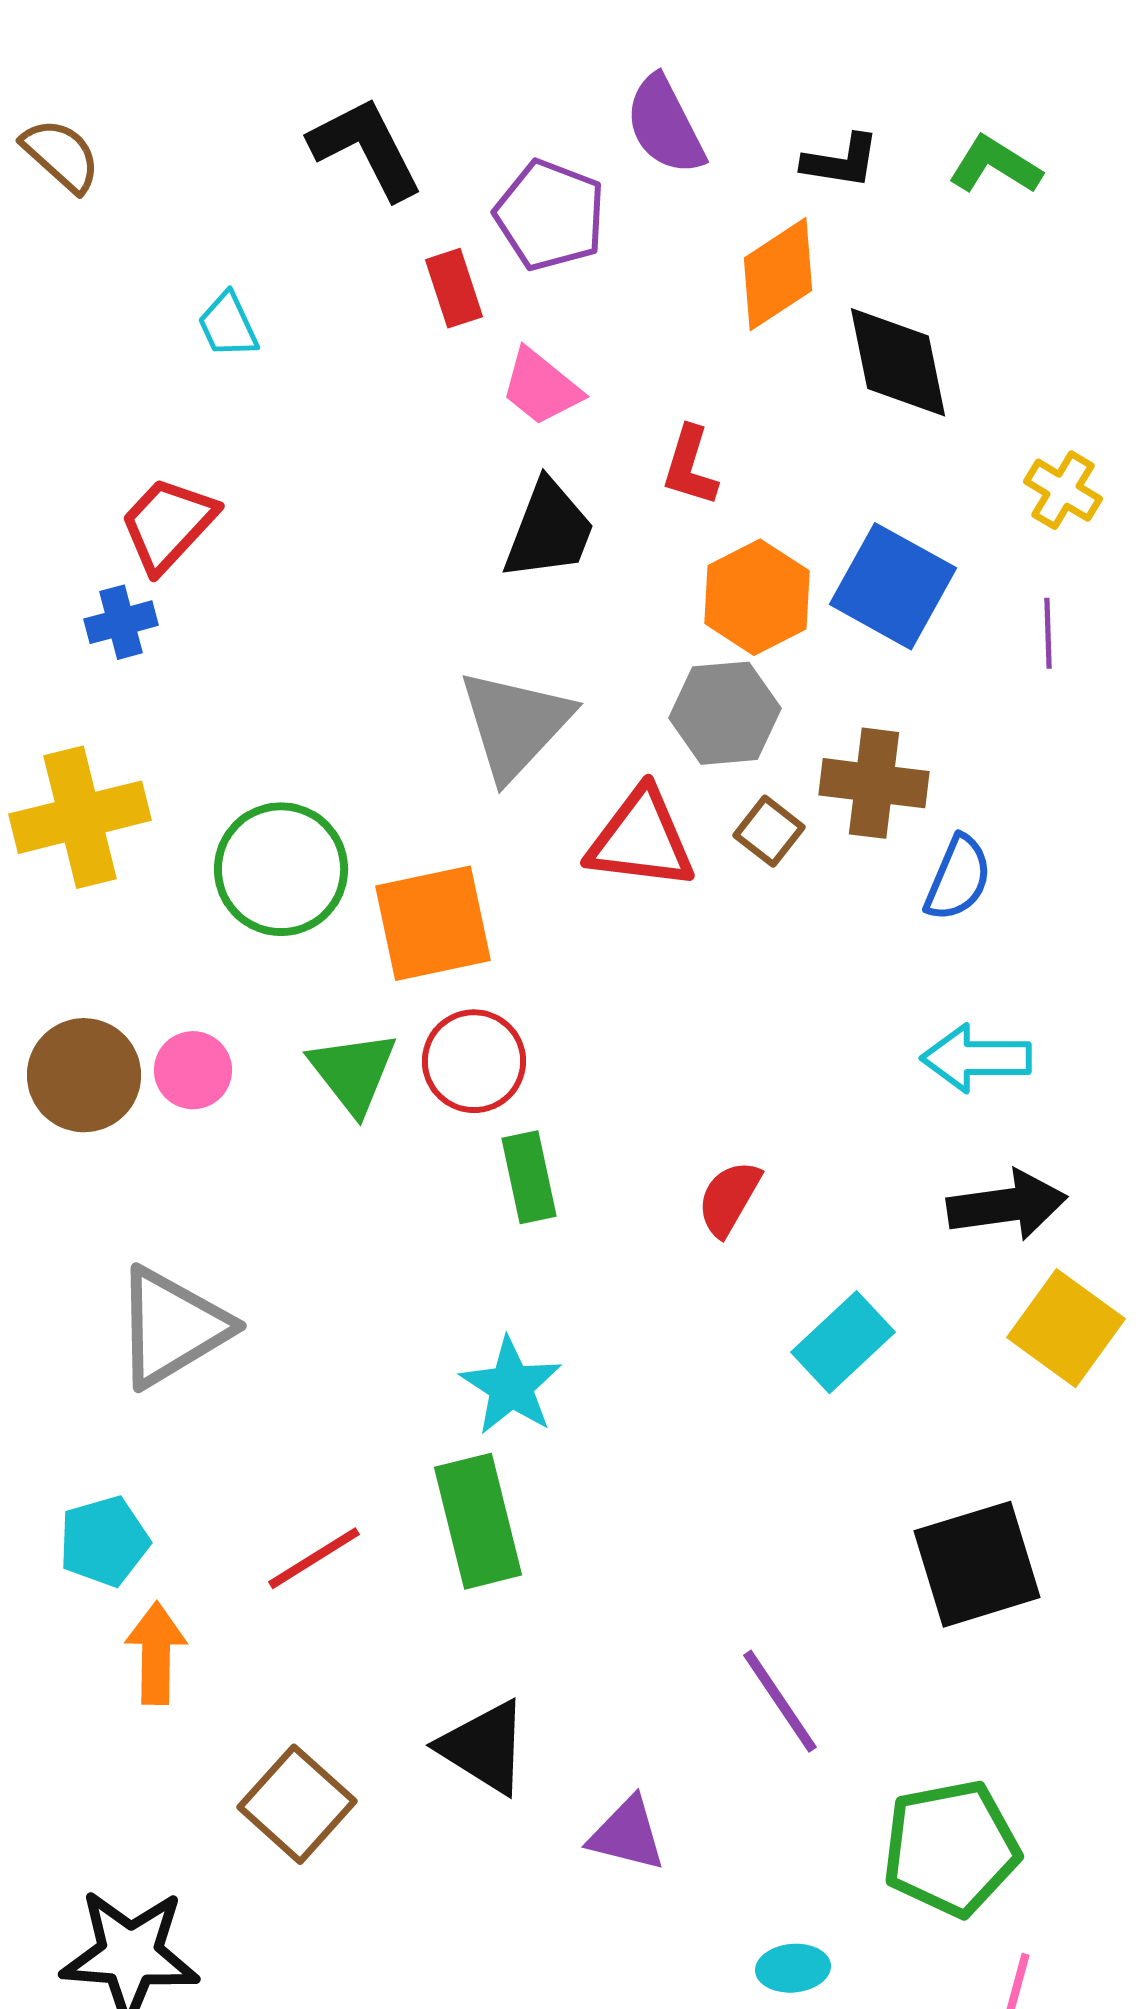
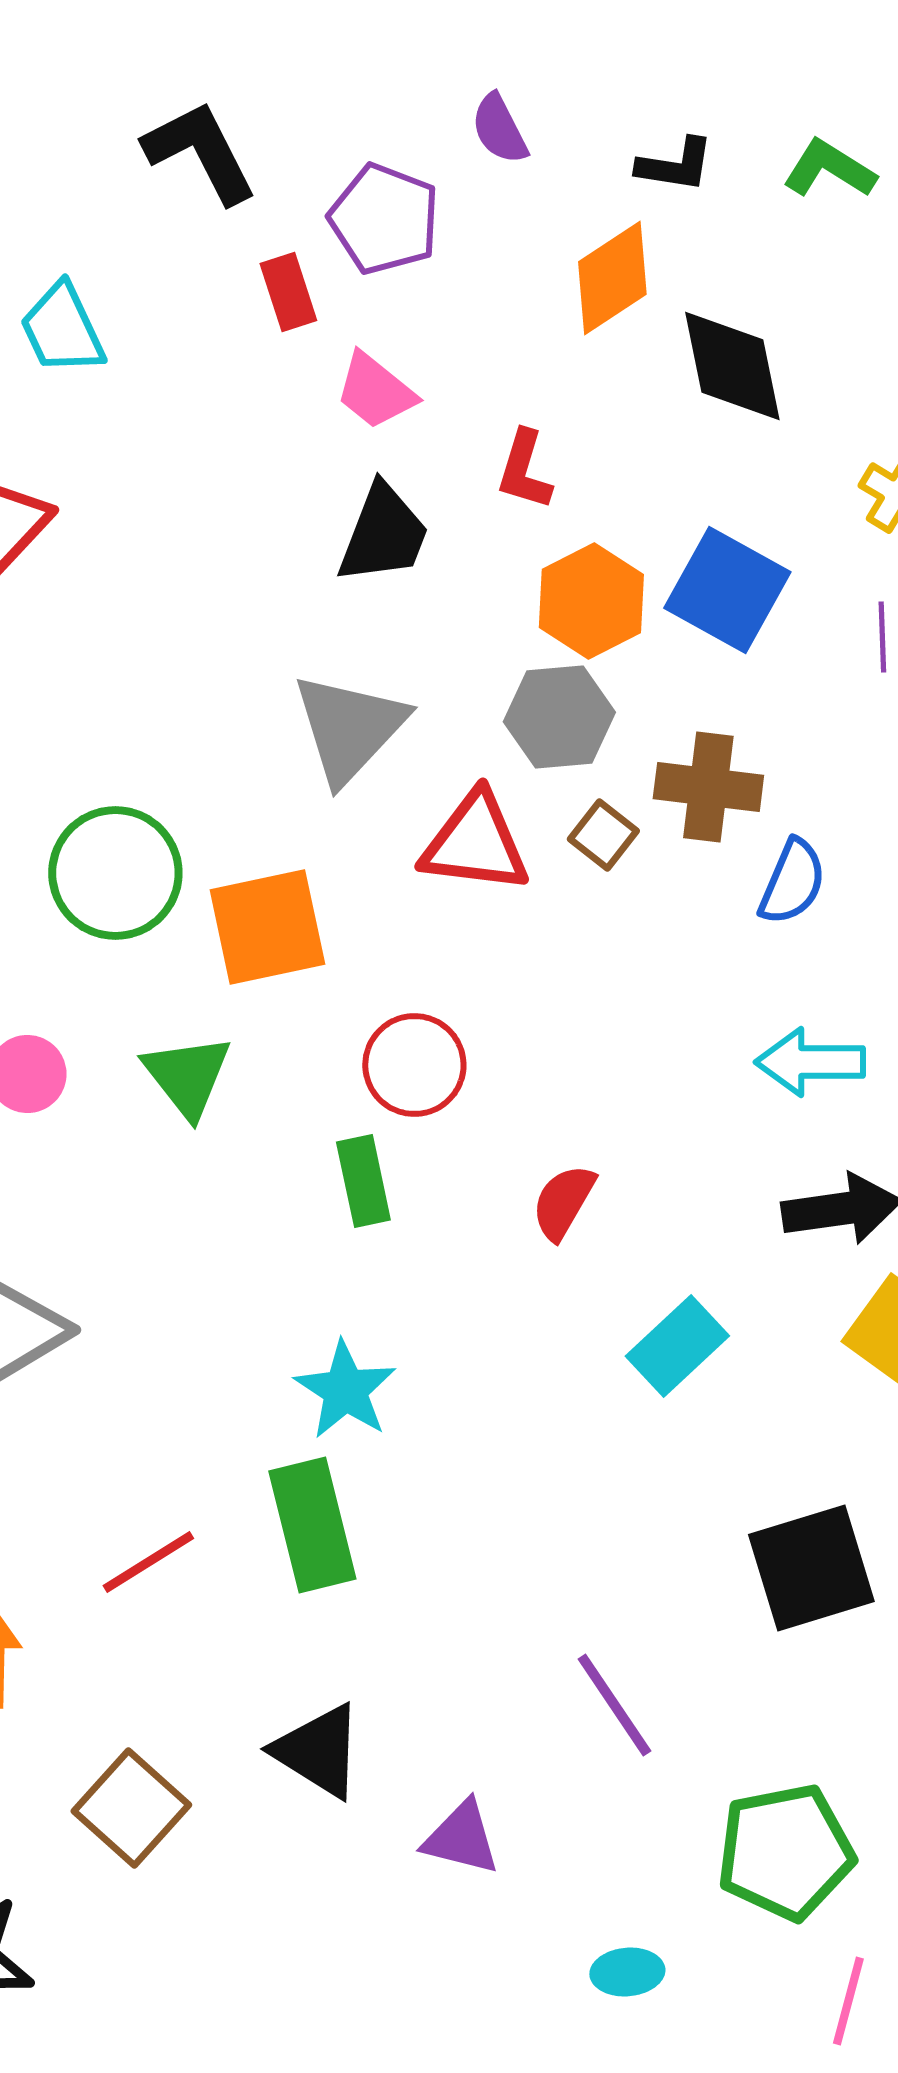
purple semicircle: (665, 125) -> (499, 129), size x0.7
cyan trapezoid: (228, 325) -> (62, 329), size x1.4
red circle: (474, 1061) -> (414, 1065), moved

